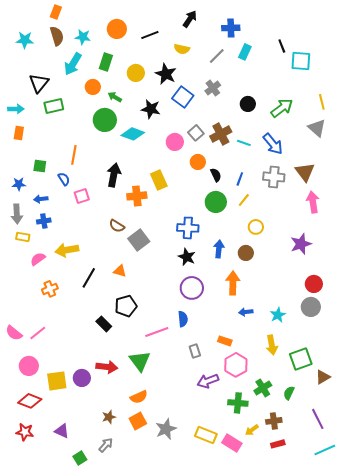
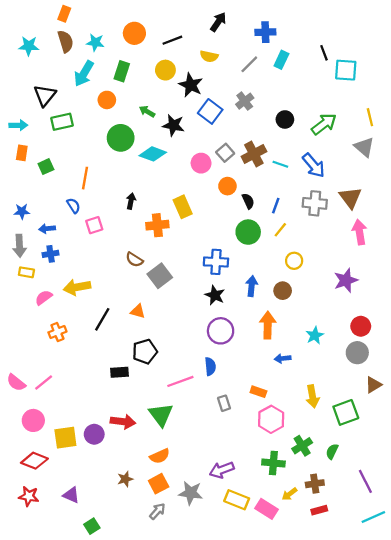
yellow circle: (136, 73) -> (165, 70), moved
green arrow: (115, 97) -> (147, 111), moved
green square: (40, 166) -> (46, 167), moved, turned -32
black arrow: (114, 175) -> (131, 201), size x0.6
cyan star: (278, 315) -> (315, 335), moved
black rectangle: (104, 324) -> (119, 372), turned -49
brown triangle: (323, 377) -> (373, 385), moved
purple arrow: (208, 381) -> (222, 470), moved
gray star: (166, 429) -> (191, 493), turned 30
gray arrow: (106, 445) -> (157, 511), moved

